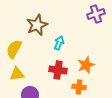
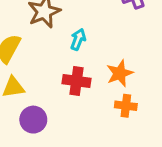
orange cross: (79, 87) -> (126, 106), moved

